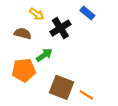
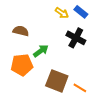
yellow arrow: (37, 14) -> (62, 13), moved
black cross: (60, 28) -> (76, 38), moved, turned -30

